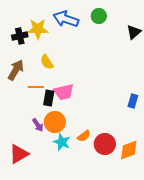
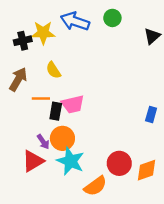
orange semicircle: (84, 136) -> (95, 186), moved, size x1.5
cyan star: (62, 142) -> (70, 161), size x1.4
red triangle: (19, 154) -> (33, 161), moved

